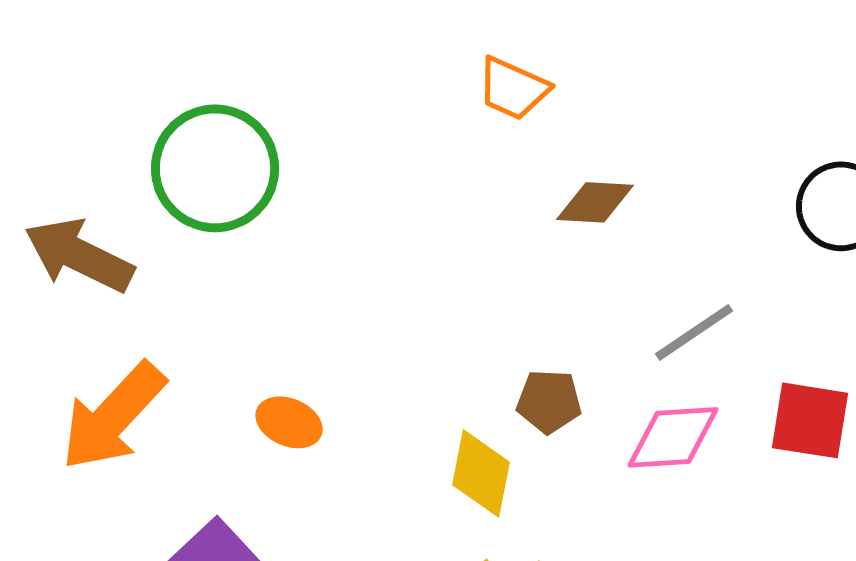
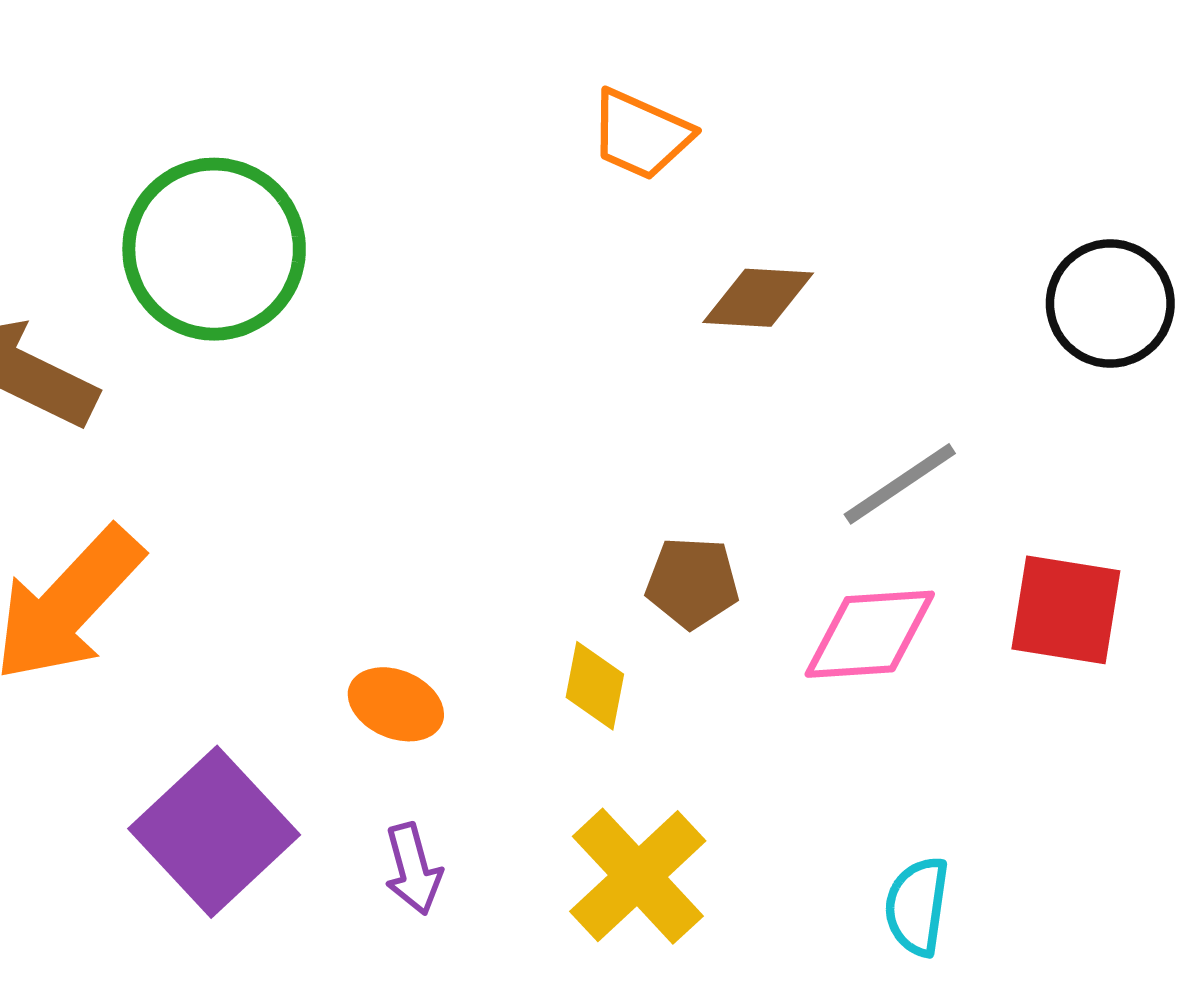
orange ellipse: (289, 422) -> (396, 704), moved
yellow diamond: (481, 473) -> (595, 686), size x0.7

